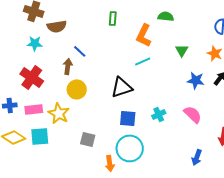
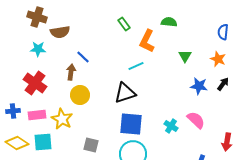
green rectangle: (113, 18) -> (124, 24), moved, turned -40
cyan line: (143, 61) -> (136, 66), moved
cyan cross: (159, 114) -> (171, 126), moved, turned -32
blue square: (128, 118) -> (131, 124), size x1.4

